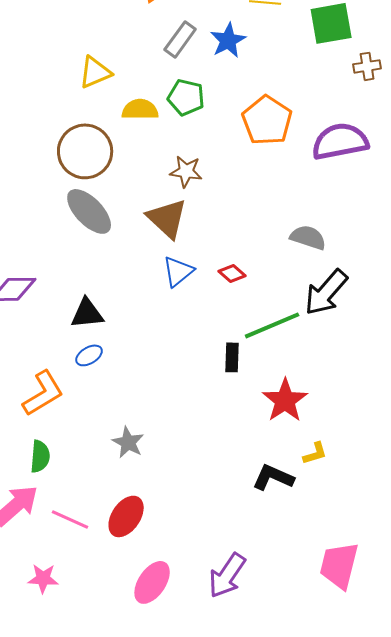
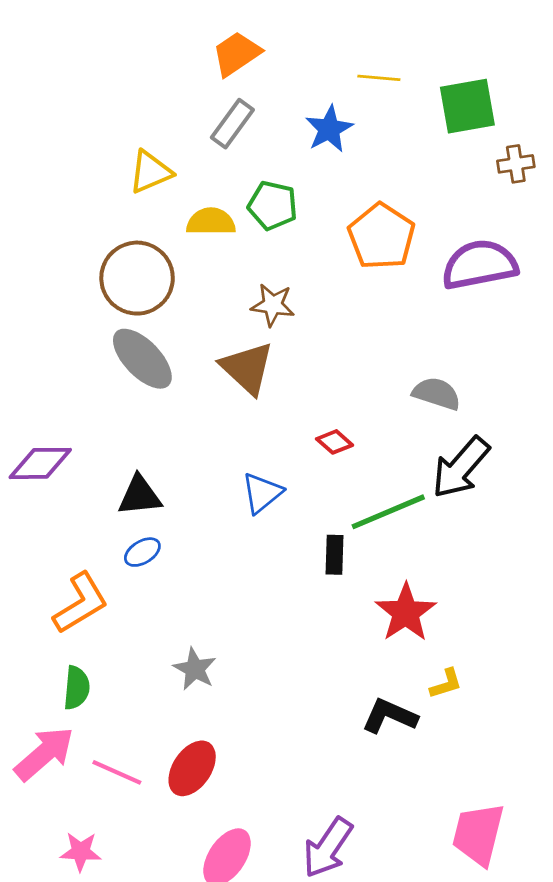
gray rectangle: (180, 39) -> (232, 124), moved
blue triangle: (178, 271) -> (262, 493), moved

